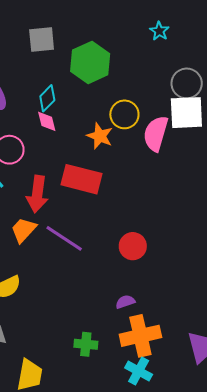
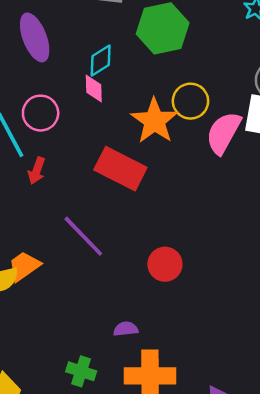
orange star: (100, 136) -> (155, 121), size x1.4
red arrow: (37, 194) -> (37, 171), moved, size x0.6
orange trapezoid: (24, 230) -> (24, 266), moved
purple semicircle: (125, 302) -> (126, 329), moved

